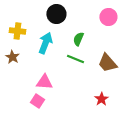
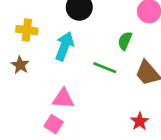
green semicircle: (78, 39) -> (125, 41), moved

